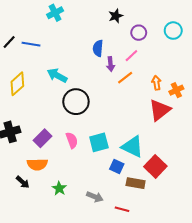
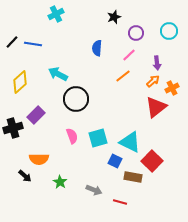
purple arrow: (110, 64) -> (157, 63), moved
orange arrow: (156, 83) -> (153, 81), turned 56
purple rectangle: (43, 138) -> (36, 115), moved

